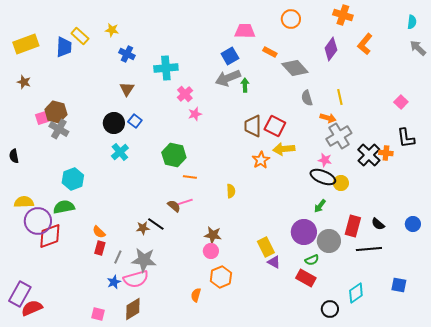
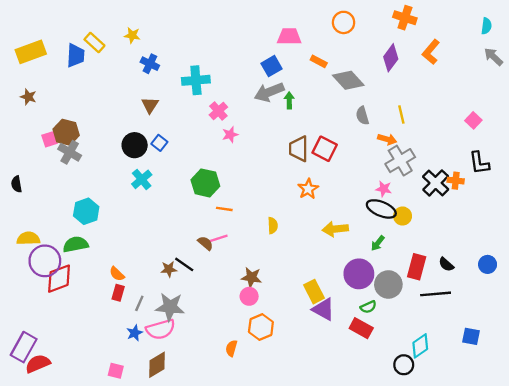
yellow arrow: (284, 149) -> (335, 229), moved
purple triangle: (274, 262) -> (323, 309), size x1.5
black circle: (330, 309) -> (404, 365), moved

